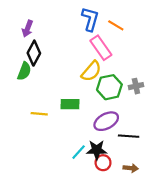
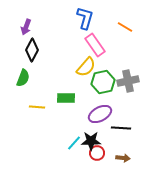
orange line: (116, 25) -> (125, 27), moved
green semicircle: (24, 71) -> (23, 78), moved
gray cross: (136, 86) -> (128, 81), size x1.5

